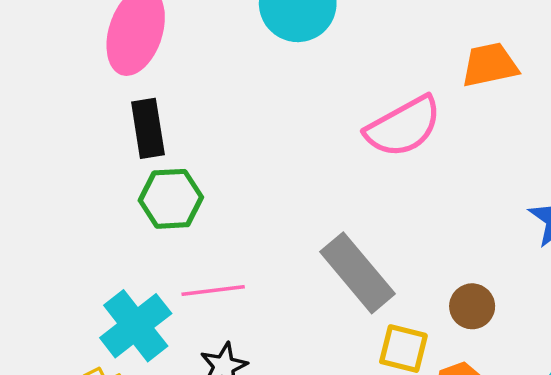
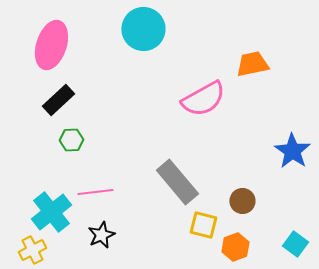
black rectangle: (148, 128) -> (58, 100), turned 56
green hexagon: (171, 199) -> (71, 140), size x0.7

